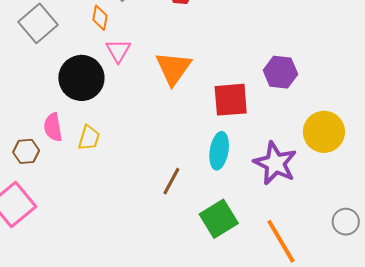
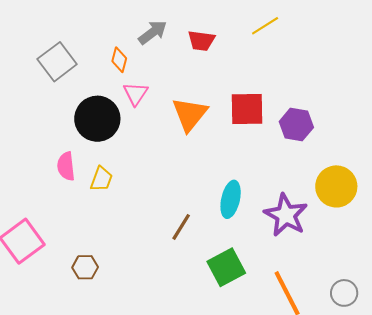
red square: (231, 100) -> (247, 109), moved
brown hexagon: (26, 151) -> (85, 267), moved
gray circle: (346, 222) -> (344, 293), moved

